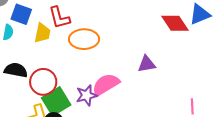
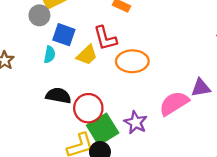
yellow trapezoid: (42, 33) -> (87, 55), turned 35
pink semicircle: (106, 84) -> (174, 103), moved
purple star: (87, 95) -> (136, 122), turned -30

